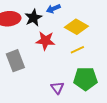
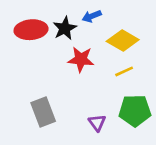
gray rectangle: (15, 61) -> (43, 112), moved

